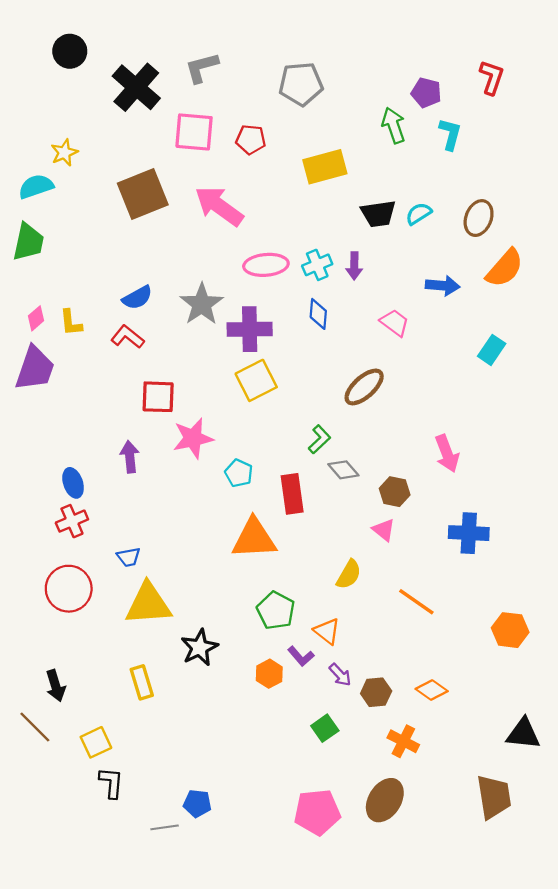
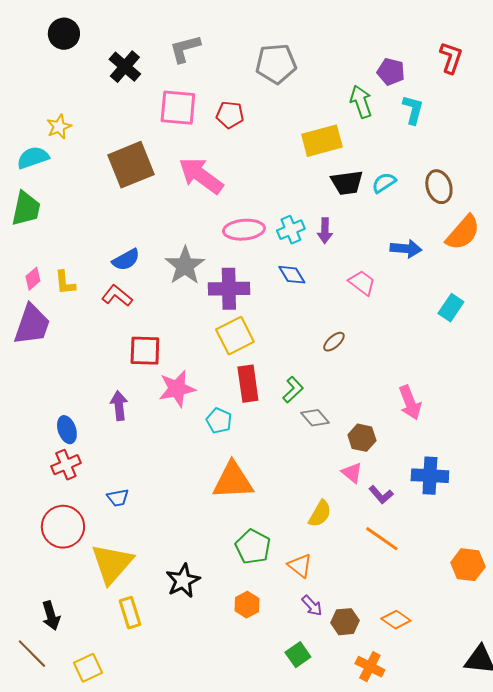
black cross: (136, 87) -> (125, 67), size x0.7
yellow rectangle: (325, 167) -> (322, 141), moved
brown ellipse: (479, 218) -> (439, 187), turned -40
blue diamond: (318, 314) -> (292, 275), turned -36
brown ellipse: (364, 387) -> (334, 342), size x0.6
red rectangle: (292, 494) -> (248, 384), moved
yellow triangle: (148, 604) -> (112, 564), moved, turned -45
purple L-shape: (301, 656) -> (381, 495), moved

